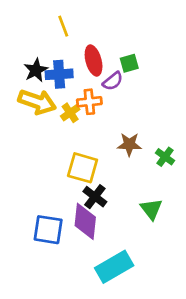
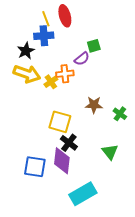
red ellipse: (94, 61) -> (65, 16), moved
blue cross: (59, 74) -> (44, 36), moved

